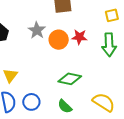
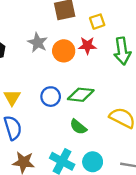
yellow square: (112, 15) -> (97, 22), moved
blue circle: (31, 102) -> (51, 97), moved

